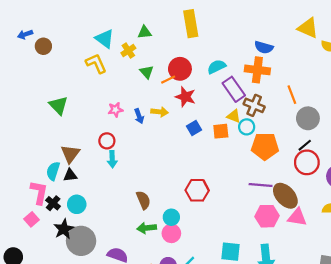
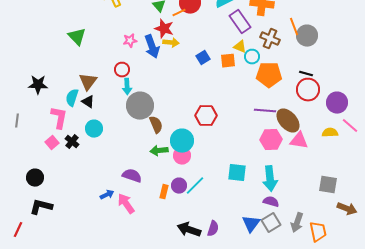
red star: (185, 97) -> (164, 29), moved
brown cross: (254, 105) -> (270, 39), moved
blue arrow: (139, 116) -> (152, 47), size x1.6
gray circle: (308, 118) -> (307, 36), moved
black line: (305, 145) -> (306, 74), turned 56
black triangle: (70, 175) -> (88, 102), turned 40
black cross: (53, 203) -> (72, 142), moved
cyan circle: (171, 217) -> (182, 141), size x1.5
black star: (64, 229) -> (38, 85), moved, turned 30
gray circle: (81, 241) -> (140, 106), moved

